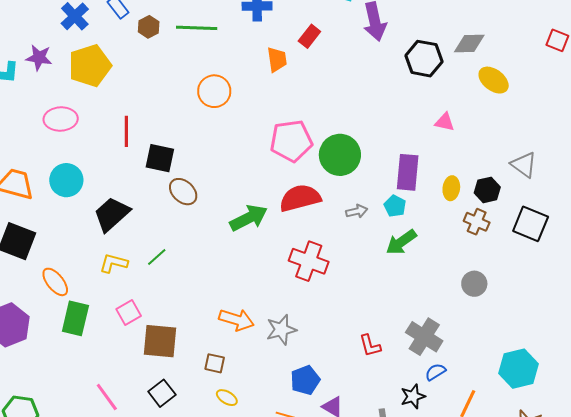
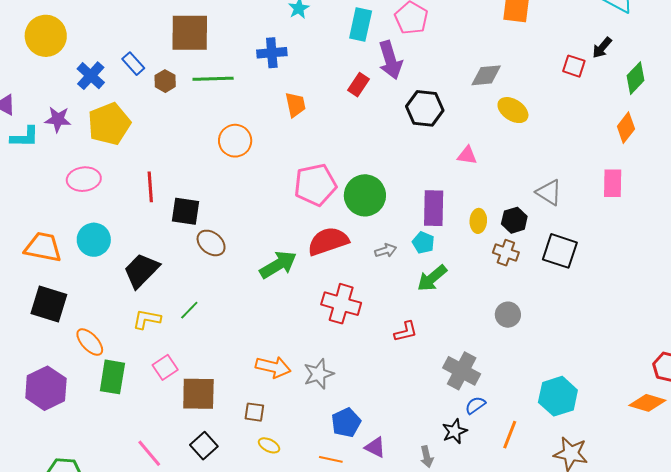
red rectangle: (309, 36) -> (359, 85), moved
black hexagon: (424, 59) -> (425, 108), moved
red L-shape: (370, 346) -> (406, 332), moved, turned -85

